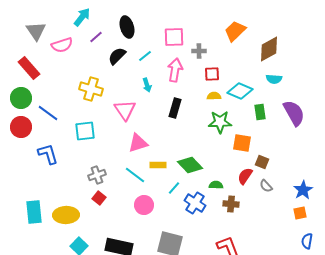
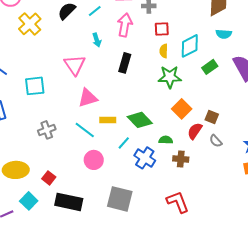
yellow cross: (91, 89) -> (30, 24), moved, turned 30
cyan diamond: (240, 91) -> (190, 46), turned -50
yellow semicircle: (214, 96) -> (164, 51), turned -88
green rectangle: (260, 112) -> (210, 67), turned 63
orange square: (242, 143) -> (182, 109), moved, turned 36
red square: (99, 198) -> (49, 178), moved

